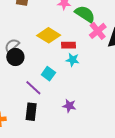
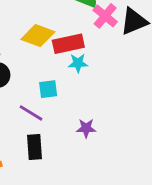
red rectangle: (69, 45) -> (68, 44), size x1.5
cyan square: (48, 74) -> (48, 89), turned -32

